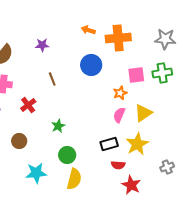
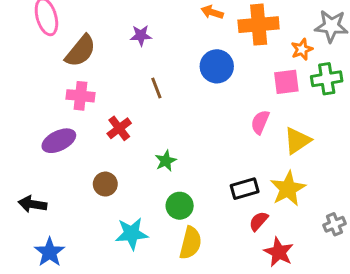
orange star: (120, 93) -> (302, 49), moved
pink semicircle: (119, 115) -> (260, 122), moved
red semicircle: (118, 165) -> (259, 221), turned 128

